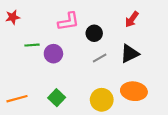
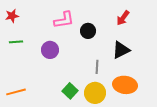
green line: (32, 45) -> (16, 42), moved
gray line: (100, 58) -> (97, 67), moved, turned -56
green square: (57, 98) -> (70, 91), moved

